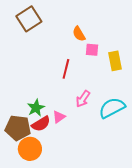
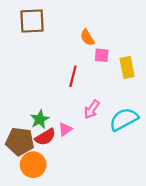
brown square: (29, 19) -> (32, 21), turned 30

